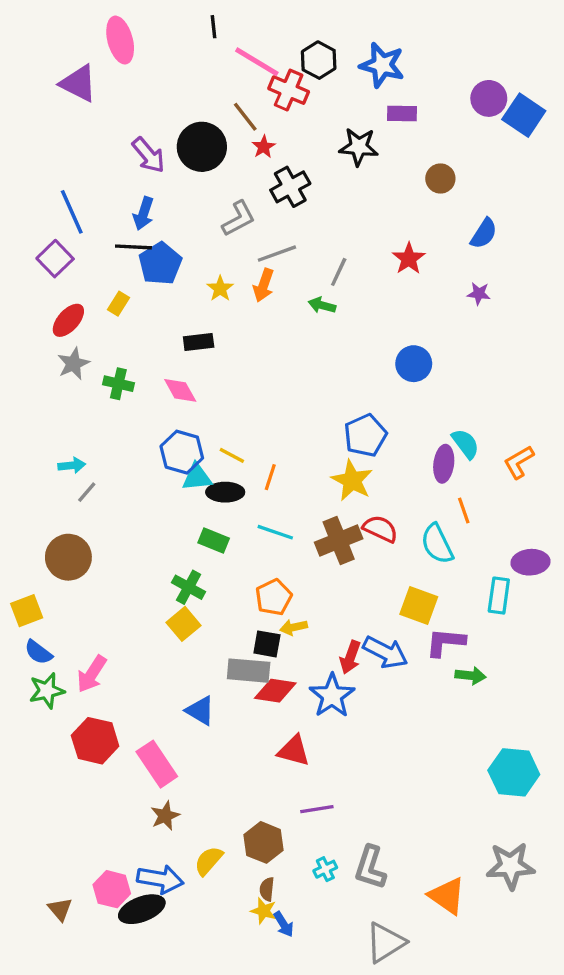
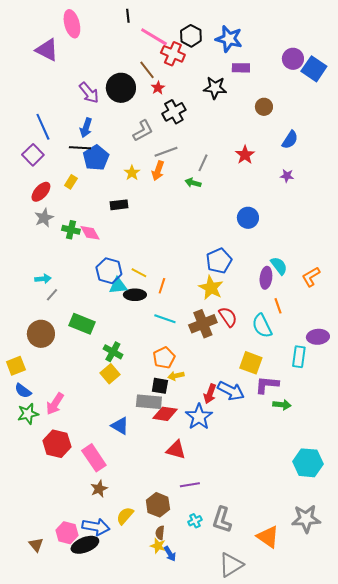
pink diamond: (180, 390) -> (90, 233), moved
red semicircle: (380, 529) -> (228, 317), turned 30
green rectangle: (214, 540) -> (82, 324), moved, size x1.4

